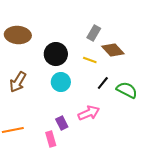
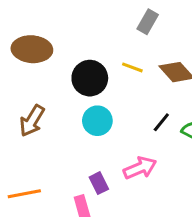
gray rectangle: (94, 33) -> (148, 22), moved
yellow line: (90, 60) -> (132, 67), moved

